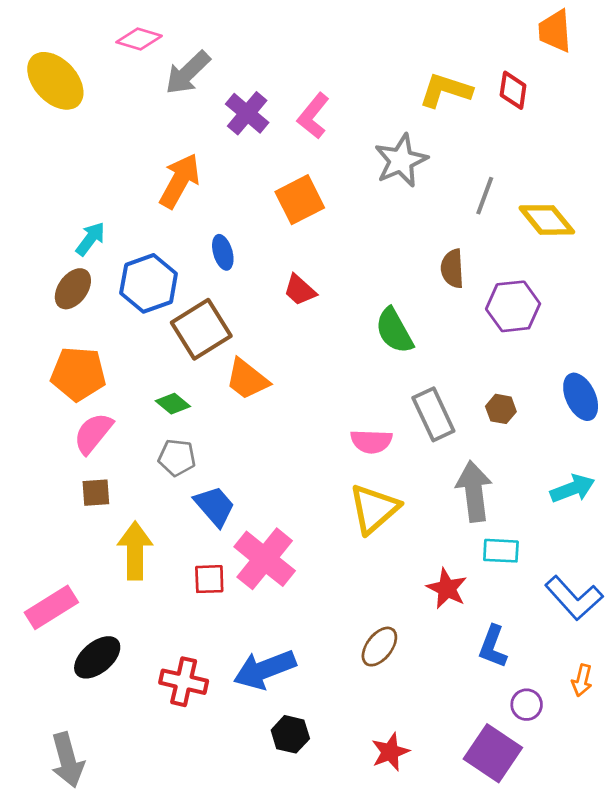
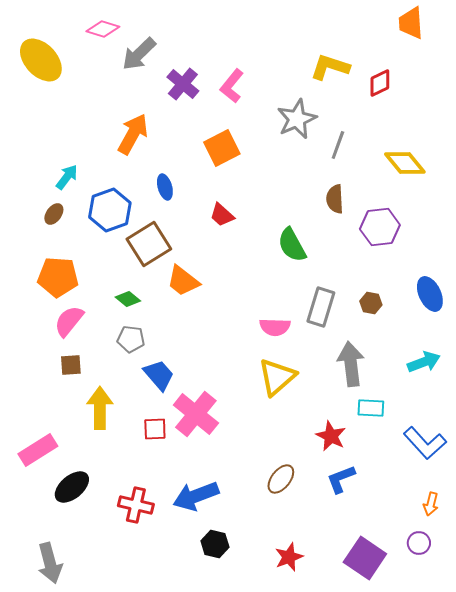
red diamond: (513, 90) -> (380, 83), moved, turned 56
gray line: (485, 196) -> (338, 145), moved
brown ellipse: (73, 289) -> (54, 214), size x0.7
gray rectangle: (433, 414) -> (321, 307), turned 42
blue L-shape: (493, 647) -> (341, 479), moved, turned 48
purple circle: (527, 705) -> (419, 543), moved

